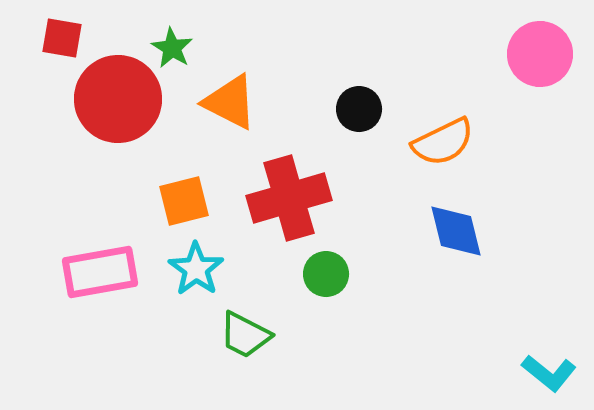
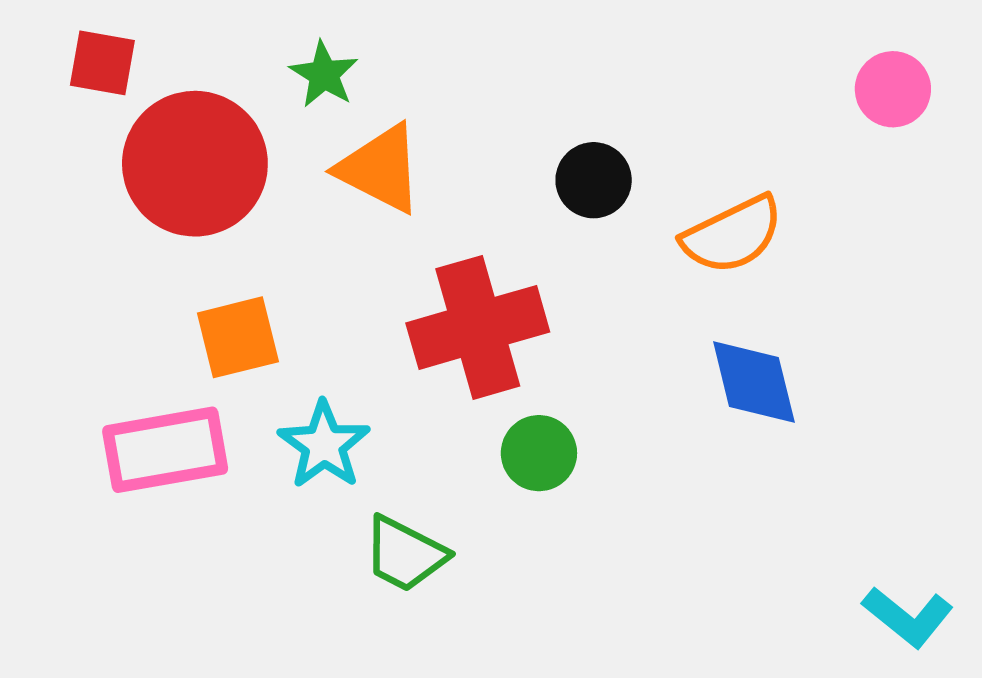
green star: (172, 48) -> (324, 74), moved
pink circle: (540, 54) -> (893, 89), size x0.7
orange square: (184, 201) -> (238, 337), moved

